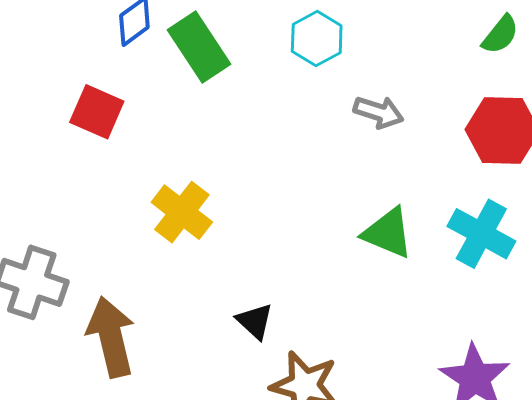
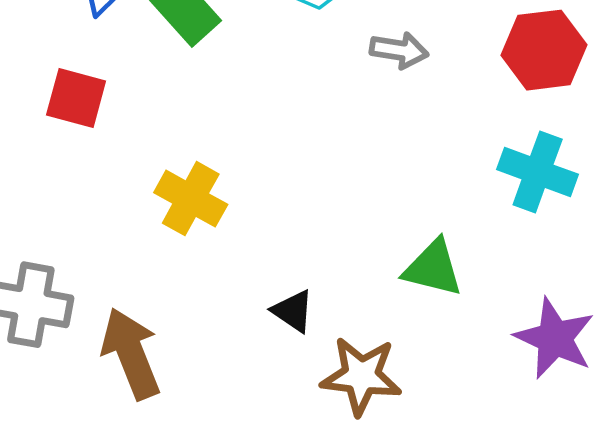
green triangle: (388, 233) -> (433, 268), moved

